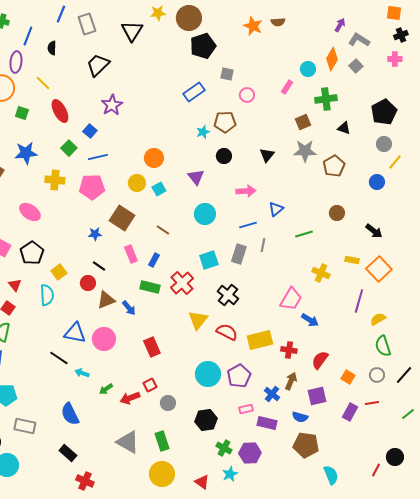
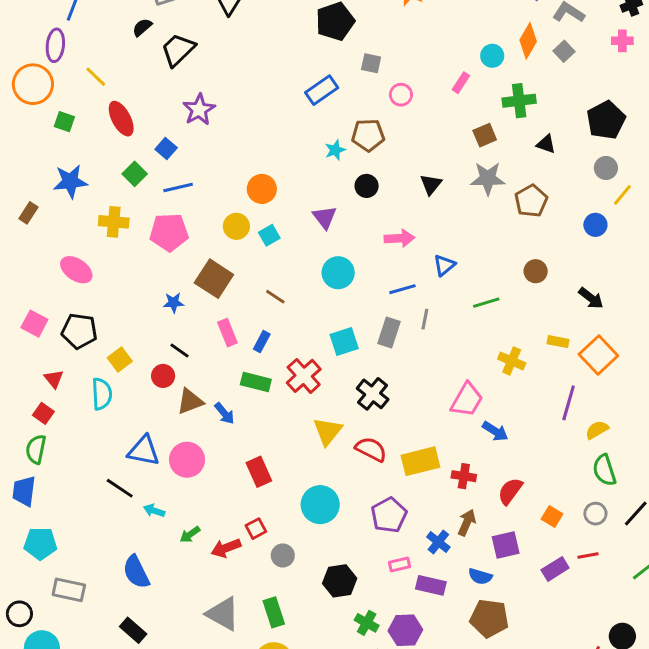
black semicircle: (52, 48) -> (142, 27), moved, turned 48
black pentagon: (32, 253) -> (79, 331), turned -30
cyan circle: (208, 374) -> (320, 505), moved
purple rectangle: (350, 412) -> (555, 569), turned 30

